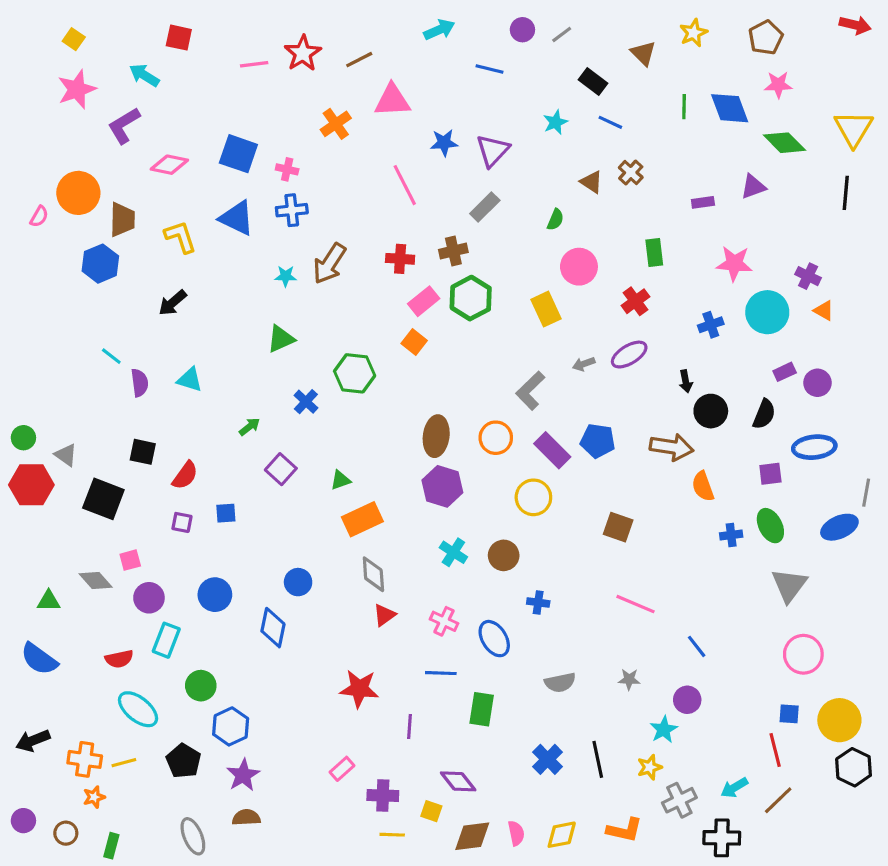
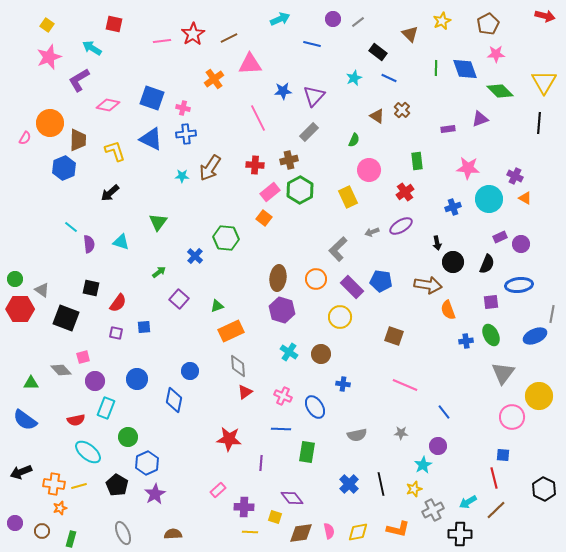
green triangle: (281, 339) -> (158, 222), moved, turned -30
yellow circle: (839, 720) -> (539, 396), moved
brown semicircle: (246, 817) -> (173, 534), moved

